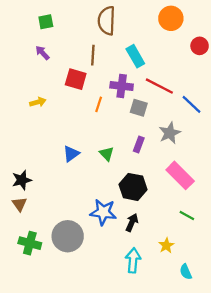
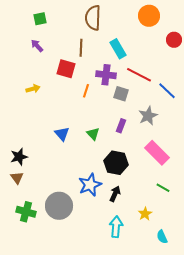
blue triangle: (71, 154) -> (62, 134), turned -35
blue star: (103, 212) -> (90, 185), turned -30

